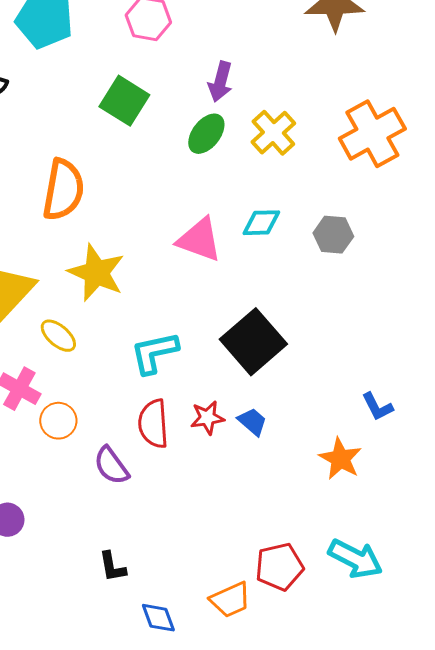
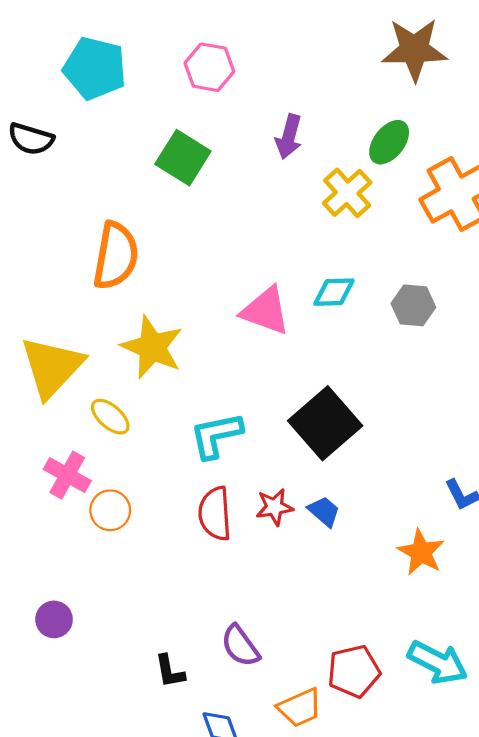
green ellipse: (206, 134) -> (389, 142), moved
purple semicircle: (111, 466) -> (240, 646), moved

